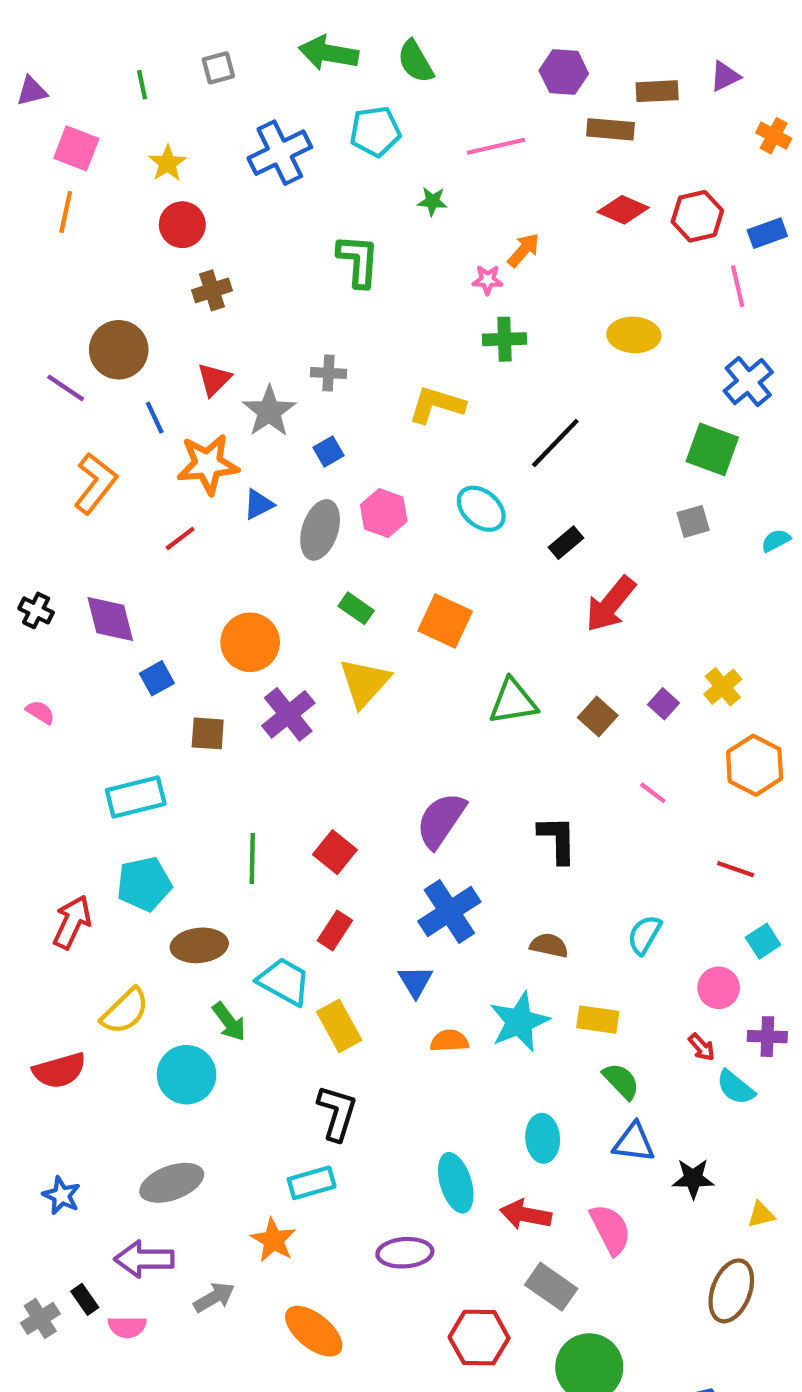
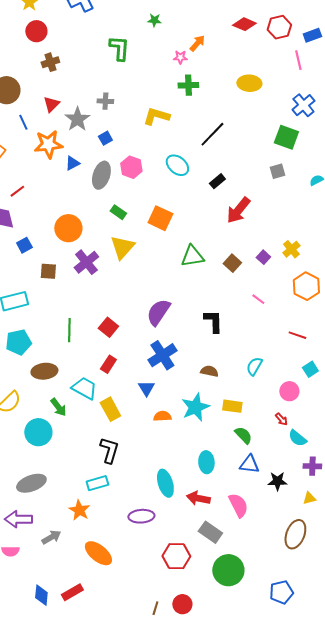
red line: (180, 538) -> (17, 191), moved
purple cross: (767, 1037) -> (312, 466), moved

